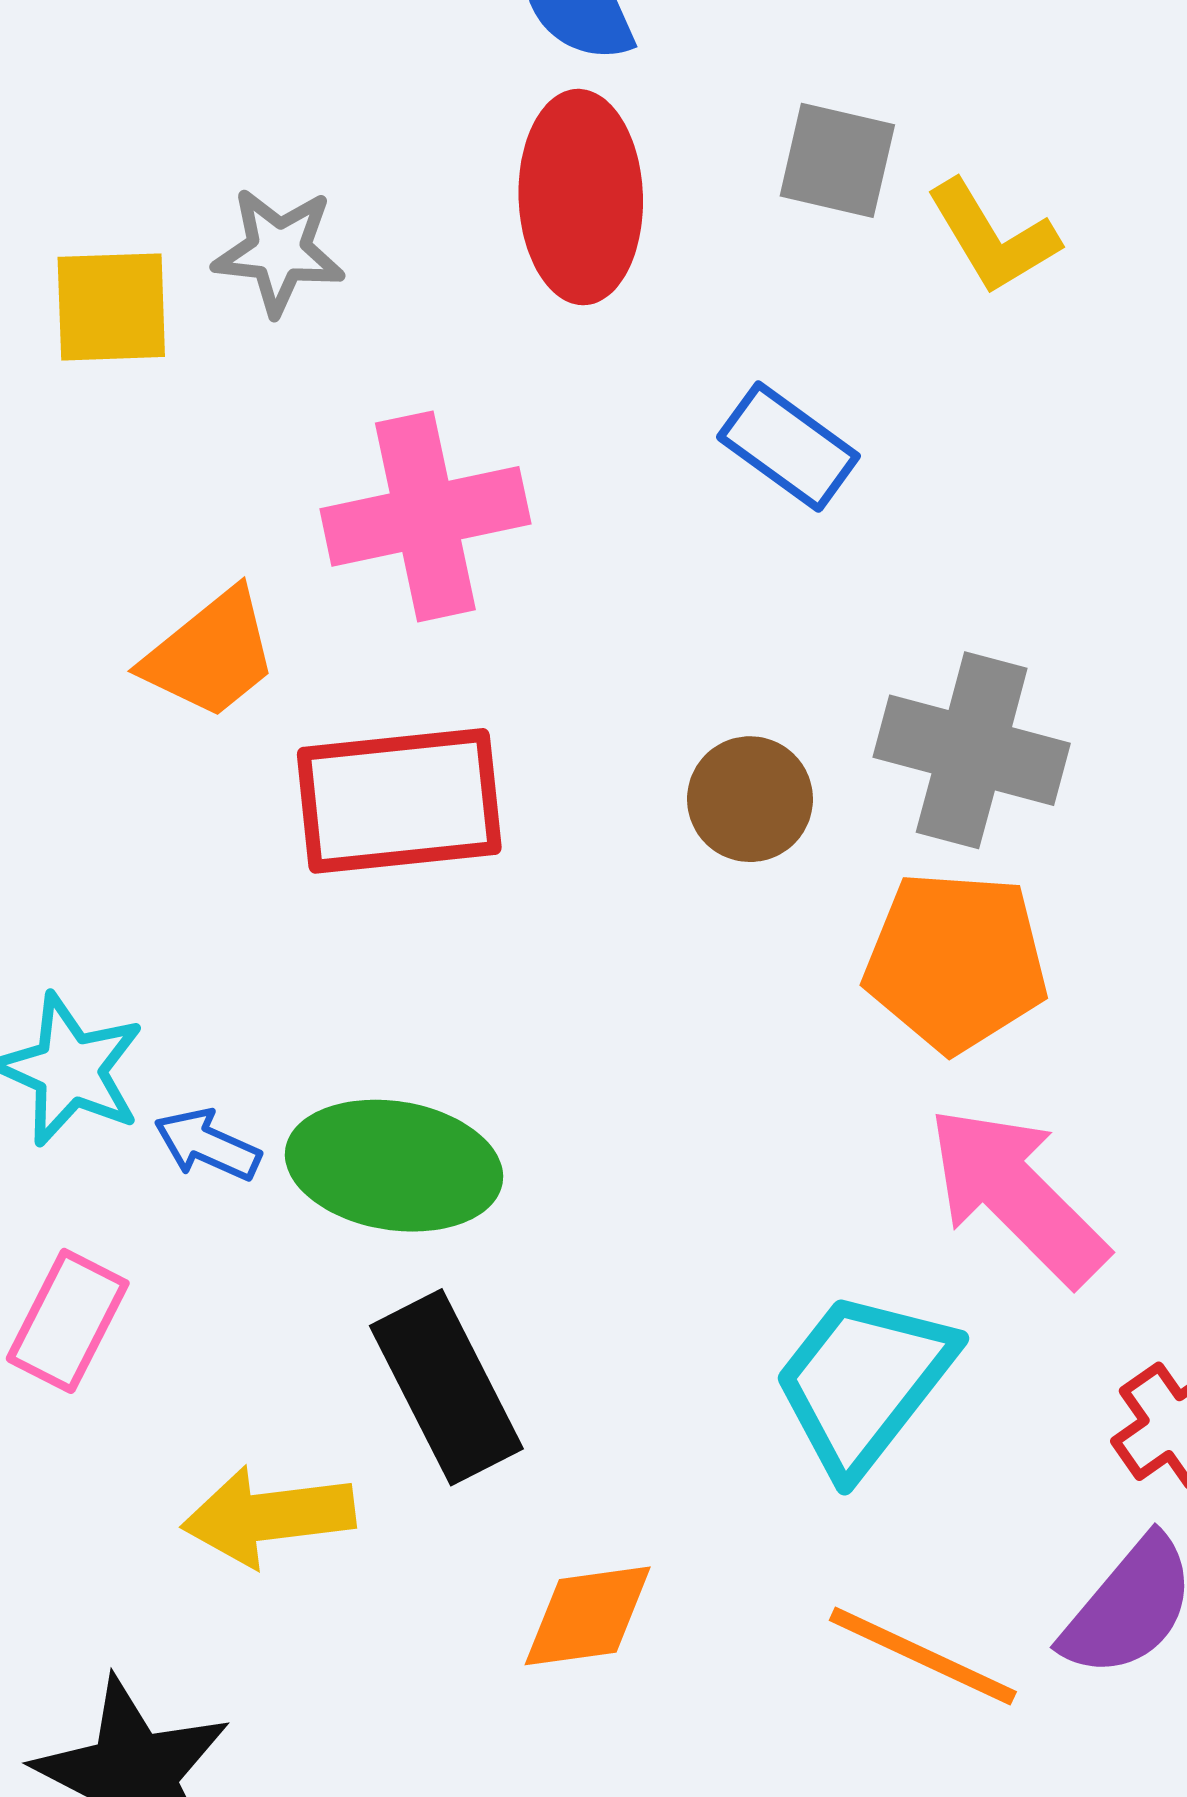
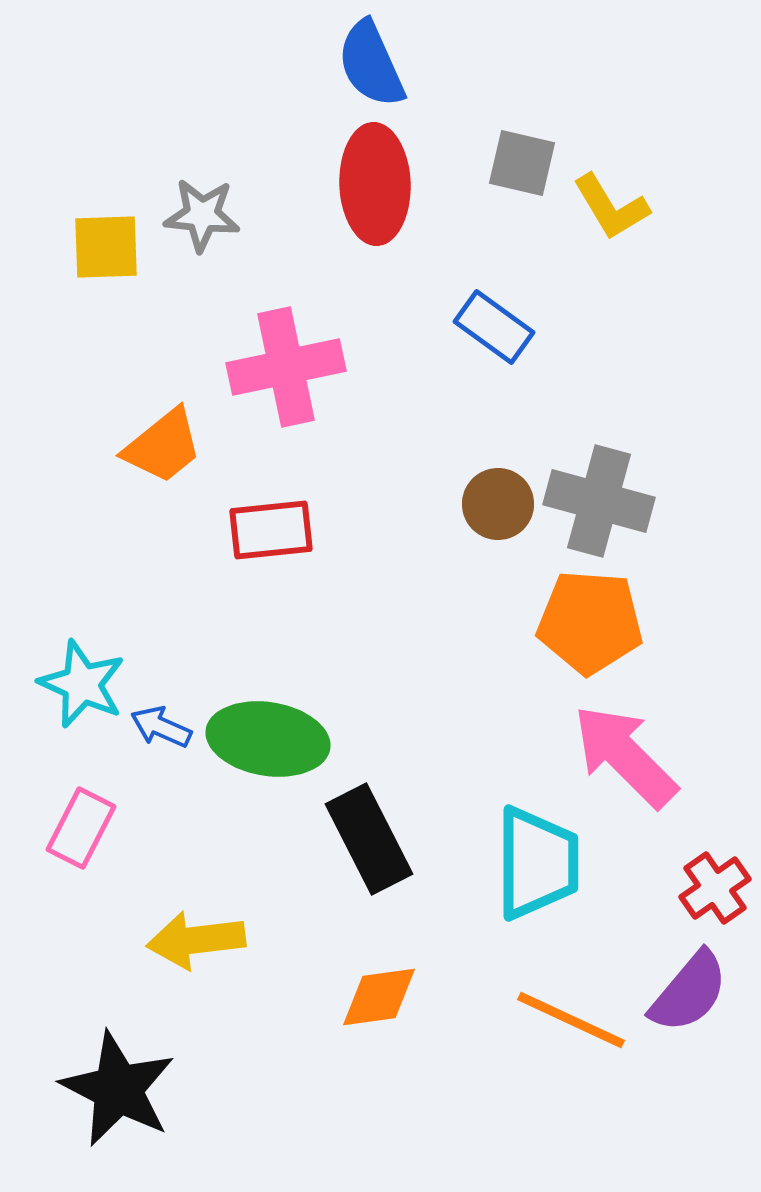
brown circle: (750, 799) -> (498, 504), moved
red rectangle: (399, 801) -> (271, 530), size x0.7
cyan trapezoid: (863, 1382) -> (537, 863), turned 142
black rectangle: (446, 1387) -> (369, 839), moved

